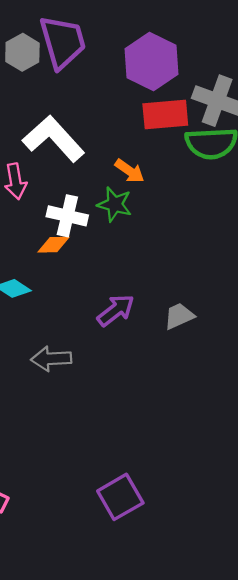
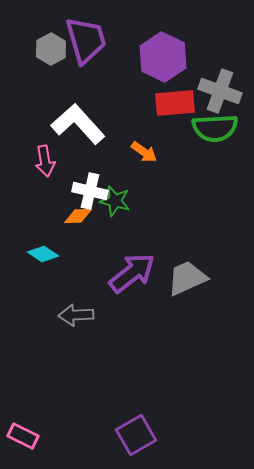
green star: (115, 204) -> (115, 201), moved
purple arrow: (116, 310) -> (132, 273), size x1.4
gray trapezoid: (179, 316) -> (187, 278), size x1.5

